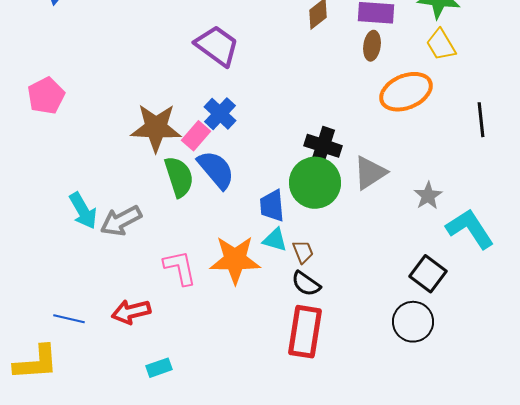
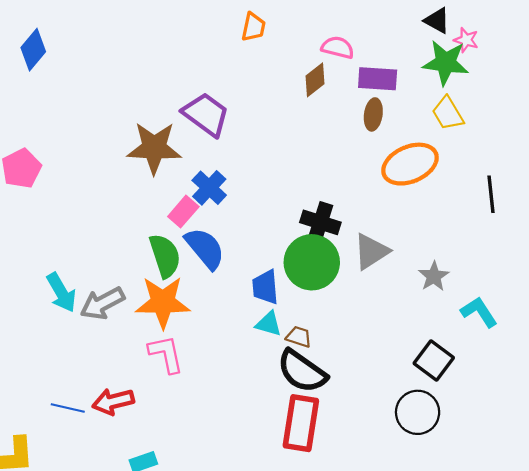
brown star: (156, 128) -> (154, 148), moved
cyan L-shape: (470, 229) -> (479, 312), size x0.7
brown trapezoid: (303, 252) -> (299, 337), turned -50
orange star: (235, 260) -> (163, 302), moved
black semicircle: (306, 284) -> (302, 371), size x1.6
blue line: (69, 319) -> (68, 408), moved

